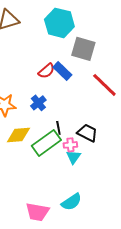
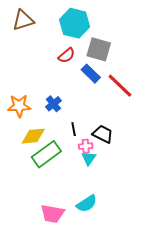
red semicircle: (46, 71) -> (67, 55), moved
blue rectangle: (62, 71) -> (91, 74), moved
green rectangle: (46, 143) -> (46, 154), moved

